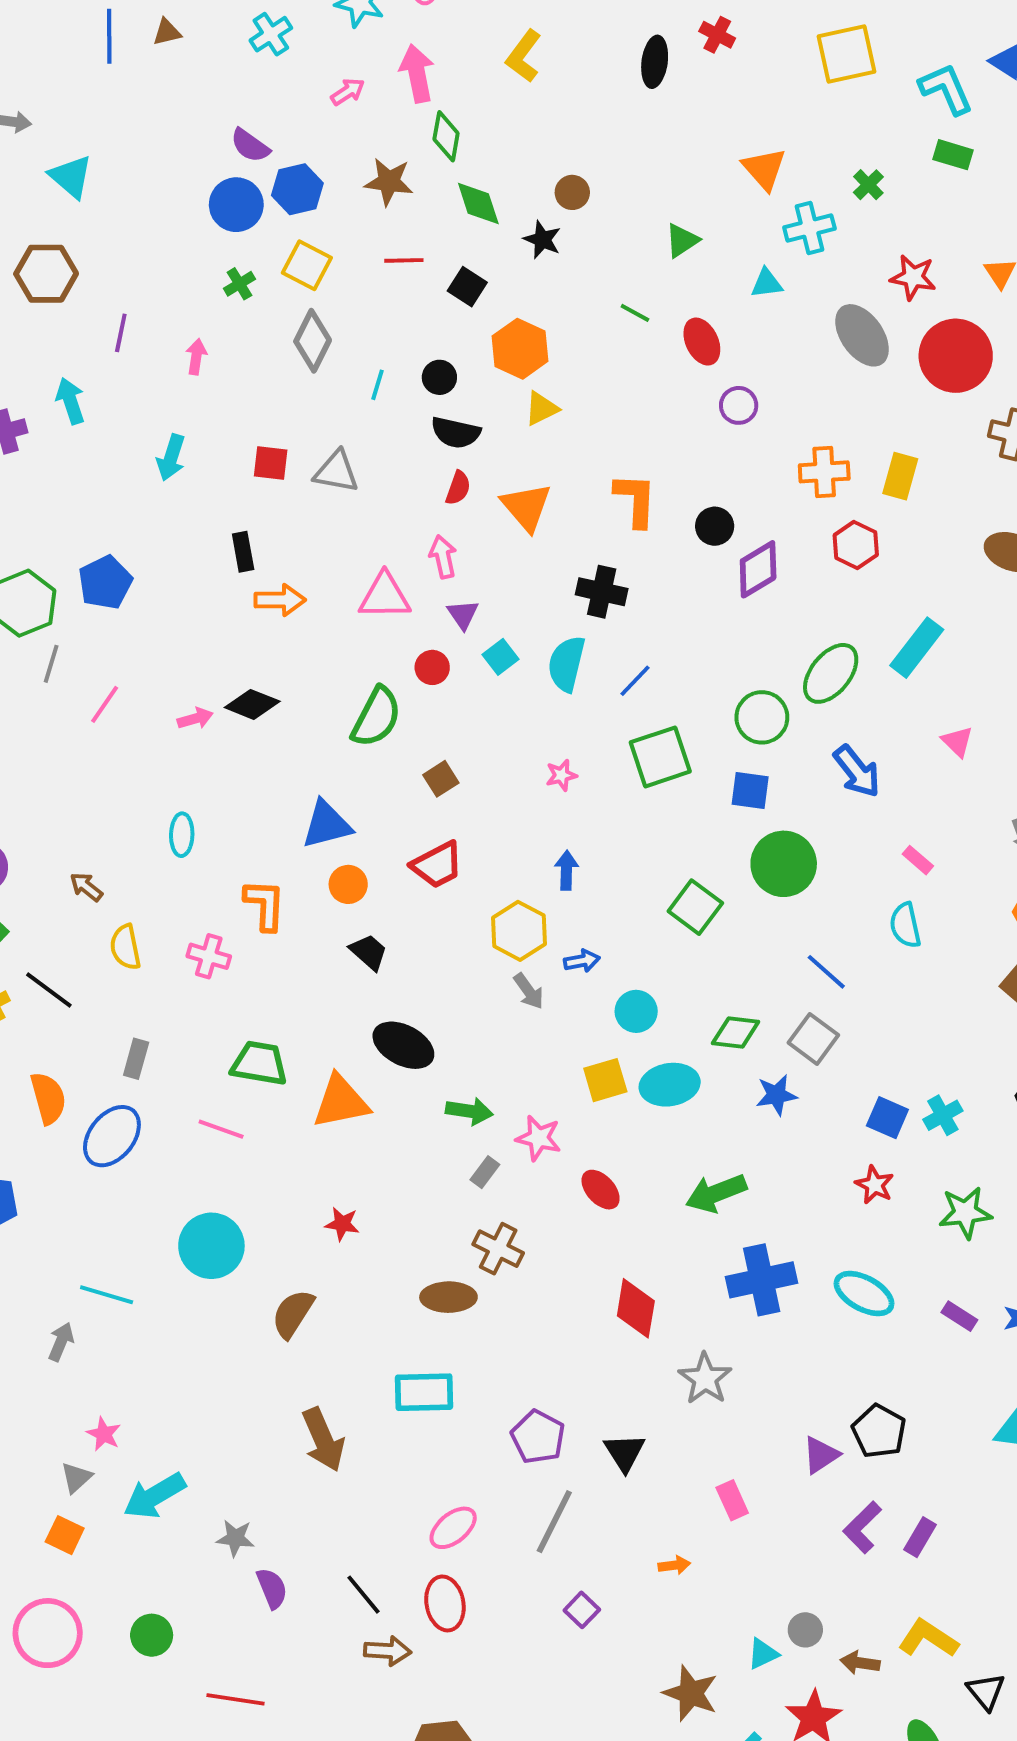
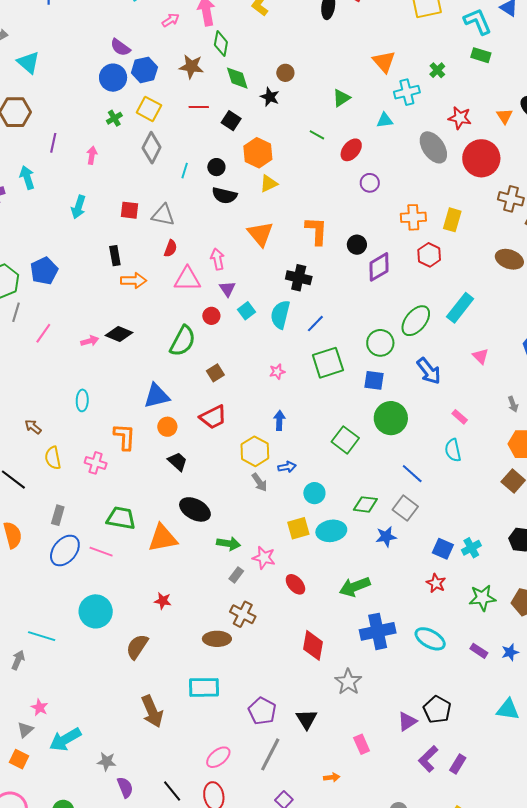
red ellipse: (702, 342) -> (351, 150), turned 65
red semicircle: (458, 488) -> (171, 248), moved
blue ellipse: (112, 1136) -> (65, 551), moved

